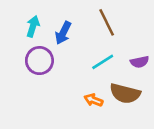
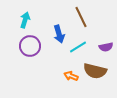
blue arrow: (63, 33) -> (59, 34), moved, turned -42

